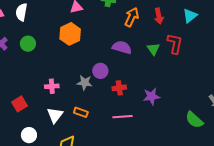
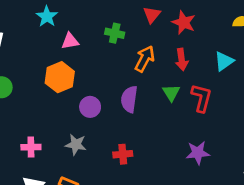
purple semicircle: (122, 47) -> (129, 99), turned -102
green triangle: (153, 49) -> (171, 93), moved
purple circle: (100, 71) -> (90, 107), moved
purple star: (151, 96) -> (198, 153), moved

